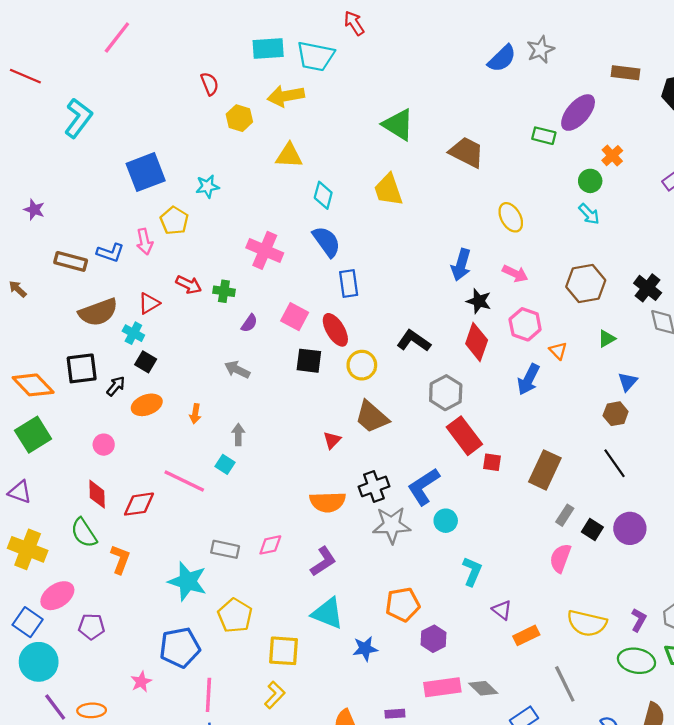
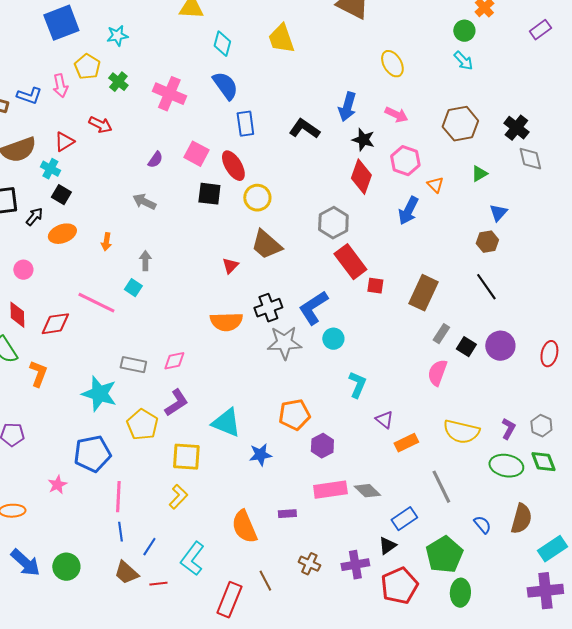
green cross: (224, 291) -> (118, 82), moved, turned 30
black L-shape: (414, 341) -> (304, 129), moved
purple L-shape: (323, 561) -> (176, 403), moved

